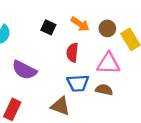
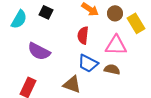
black square: (48, 27) -> (46, 12), moved
blue trapezoid: (78, 83) -> (88, 63), turned 30

